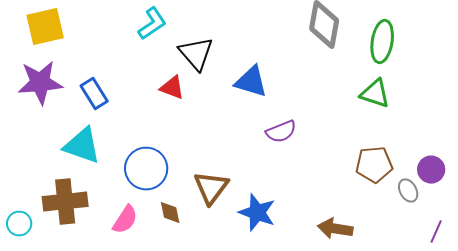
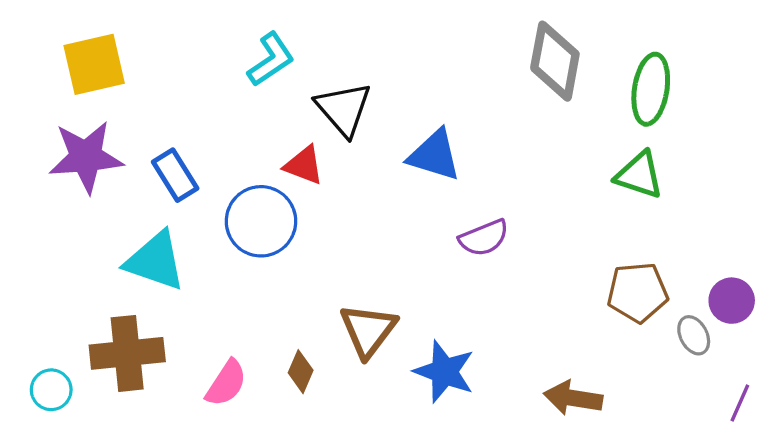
blue circle: (146, 169) -> (261, 221), moved
brown diamond: (170, 213) -> (301, 372), turned 35

